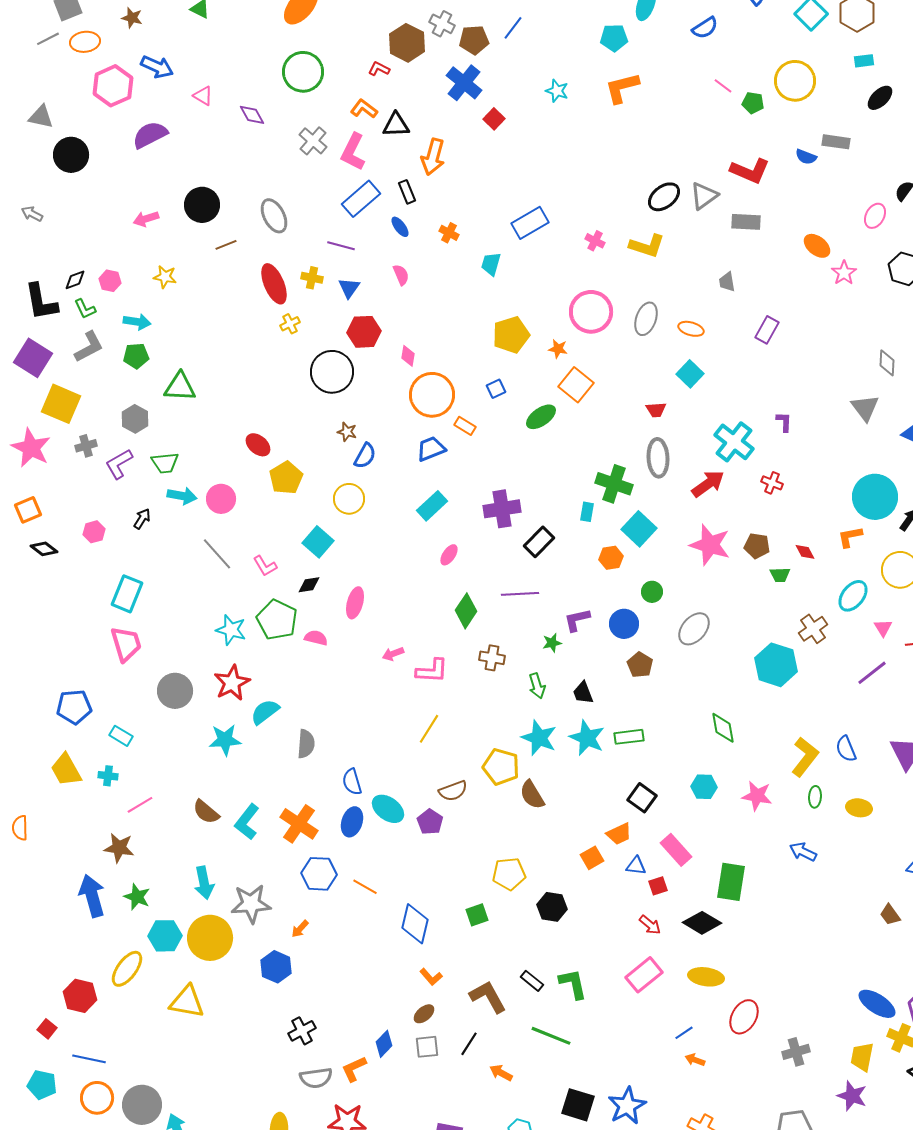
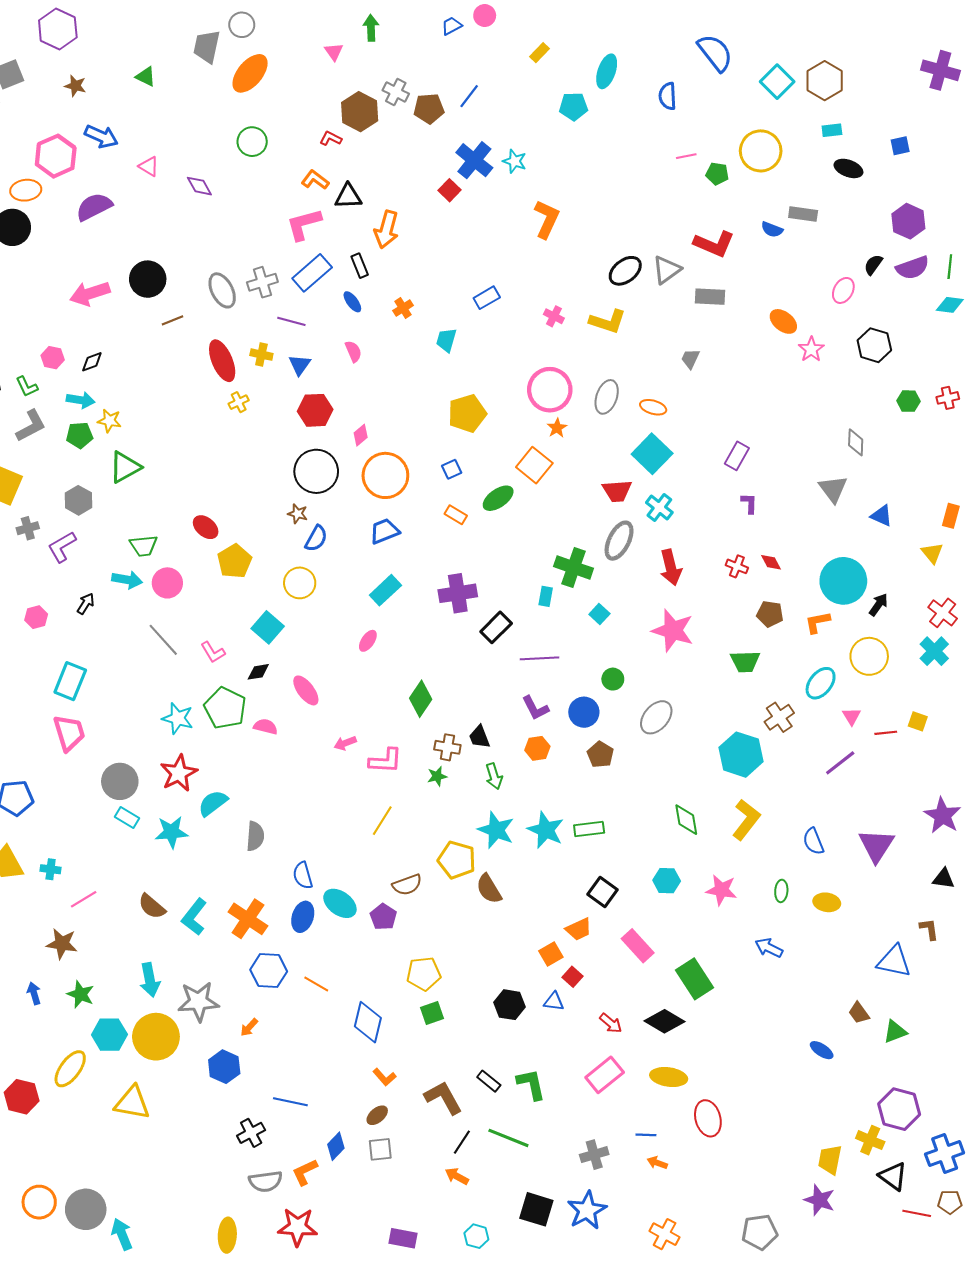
blue semicircle: (705, 28) -> (668, 96), turned 120
orange ellipse: (85, 42) -> (26, 190), moved
green circle: (303, 72) -> (252, 142), size x0.7
blue cross: (464, 83) -> (474, 160), moved
pink line: (723, 86) -> (686, 156), turned -48
orange L-shape: (622, 88) -> (547, 219), moved, turned 129
black ellipse: (880, 98) -> (848, 168), turned 64
gray cross: (313, 141) -> (262, 282), moved, turned 32
pink L-shape: (353, 152) -> (304, 224), turned 48
pink arrow: (146, 219) -> (90, 294), size x1.5
blue rectangle: (530, 223) -> (487, 298), size x0.7
orange cross: (449, 233) -> (403, 308), turned 30
yellow star: (165, 277) -> (109, 421), moved
black diamond: (75, 280) -> (92, 362), moved
gray trapezoid: (727, 282) -> (690, 359), turned 35
purple rectangle: (767, 330) -> (737, 456), moved
orange star: (558, 349) -> (557, 428), moved, turned 30
pink diamond: (408, 356) -> (361, 435), turned 40
black circle: (332, 372) -> (316, 471), moved
cyan square: (690, 374) -> (652, 454), size x1.4
green triangle: (180, 387) -> (125, 467), turned -32
red trapezoid: (656, 410) -> (617, 491), size x1.4
orange rectangle: (465, 426) -> (456, 515), moved
cyan cross: (734, 442) -> (659, 507), moved, size x0.7
gray ellipse: (658, 458) -> (619, 541), turned 30
green trapezoid: (165, 463) -> (144, 546), moved
red arrow: (708, 484) -> (671, 567), turned 112
cyan square: (639, 529) -> (599, 614), size x0.6
brown pentagon: (757, 546) -> (770, 614), moved
red diamond: (805, 552) -> (771, 562), moved
pink ellipse: (449, 555) -> (368, 641), moved
orange hexagon: (611, 558) -> (537, 748), moved
green trapezoid: (780, 575) -> (745, 662), size x1.4
purple line: (520, 594) -> (539, 658), moved
pink ellipse: (355, 603) -> (306, 690), turned -52
purple L-shape: (577, 620) -> (535, 708), turned -104
green star: (552, 643) -> (437, 776), moved
black trapezoid: (583, 693) -> (479, 737), moved
cyan rectangle: (121, 736) -> (127, 818), moved
yellow L-shape: (805, 757) -> (746, 820), moved
blue triangle: (636, 866) -> (554, 1002), moved
yellow pentagon: (509, 874) -> (424, 974), moved
green rectangle: (731, 882) -> (694, 979), turned -42
red square: (658, 886) -> (573, 977), moved, turned -30
blue arrow: (92, 896) -> (34, 993), size x0.5
blue ellipse: (877, 1004) -> (822, 1050), moved, size x0.6
red ellipse: (744, 1017) -> (708, 1118), turned -44
blue line: (684, 1033) -> (646, 1135), turned 36
black line: (469, 1044) -> (462, 1142), moved
gray cross: (796, 1052) -> (594, 1155), moved
blue line: (89, 1059) -> (290, 1102), moved

